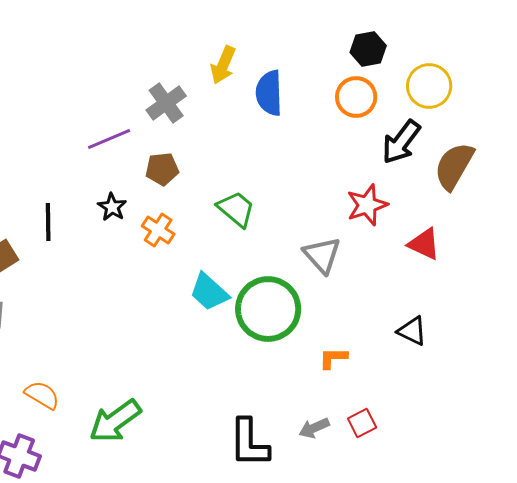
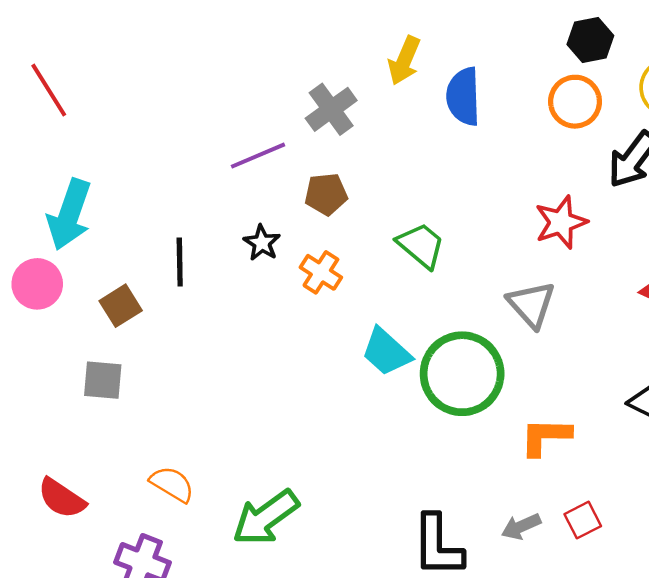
red star: (367, 205) -> (561, 222), moved
orange L-shape: (333, 358) -> (545, 437), size x1.4

